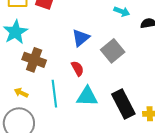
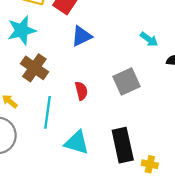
blue triangle: (81, 38) -> (82, 36), moved
cyan triangle: (87, 96) -> (77, 142), moved

